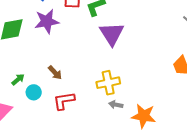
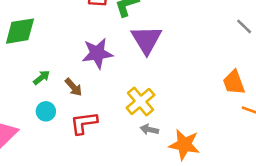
purple star: (47, 21) -> (97, 53), moved
green arrow: (18, 79) -> (42, 78), moved
yellow cross: (108, 83) -> (140, 101), turned -30

